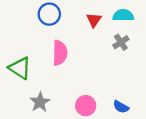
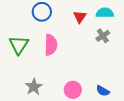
green triangle: (20, 68) -> (19, 45), moved, turned 30

